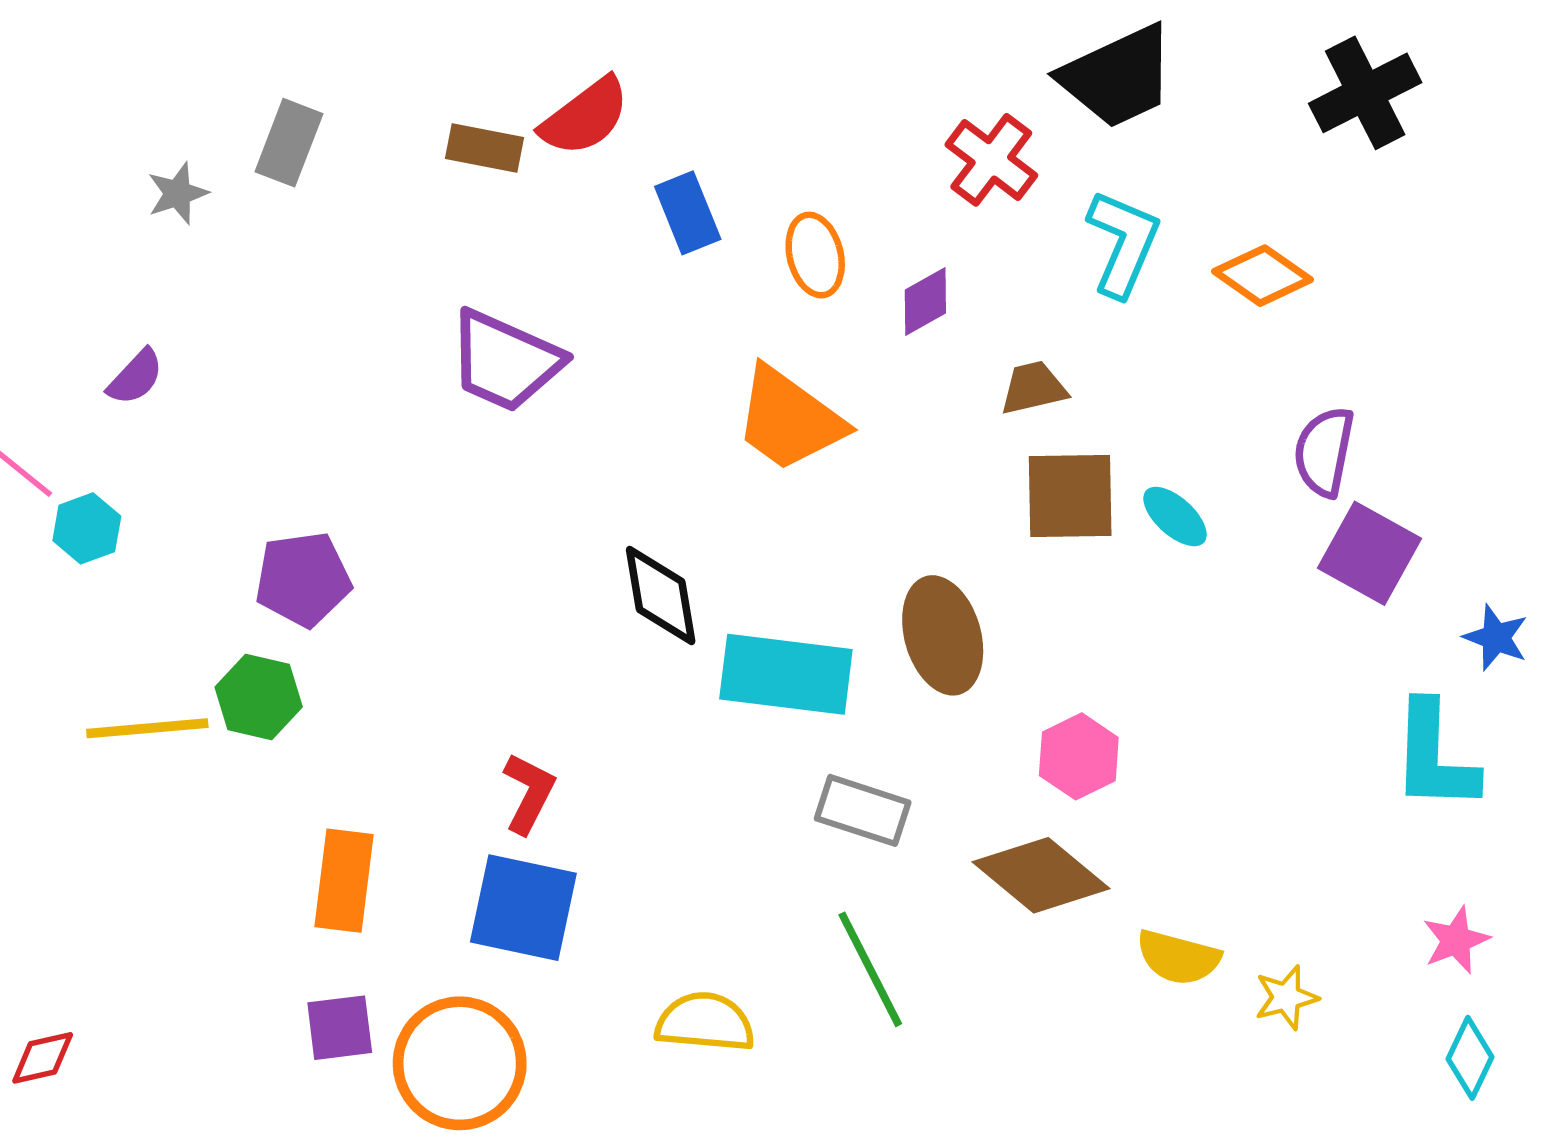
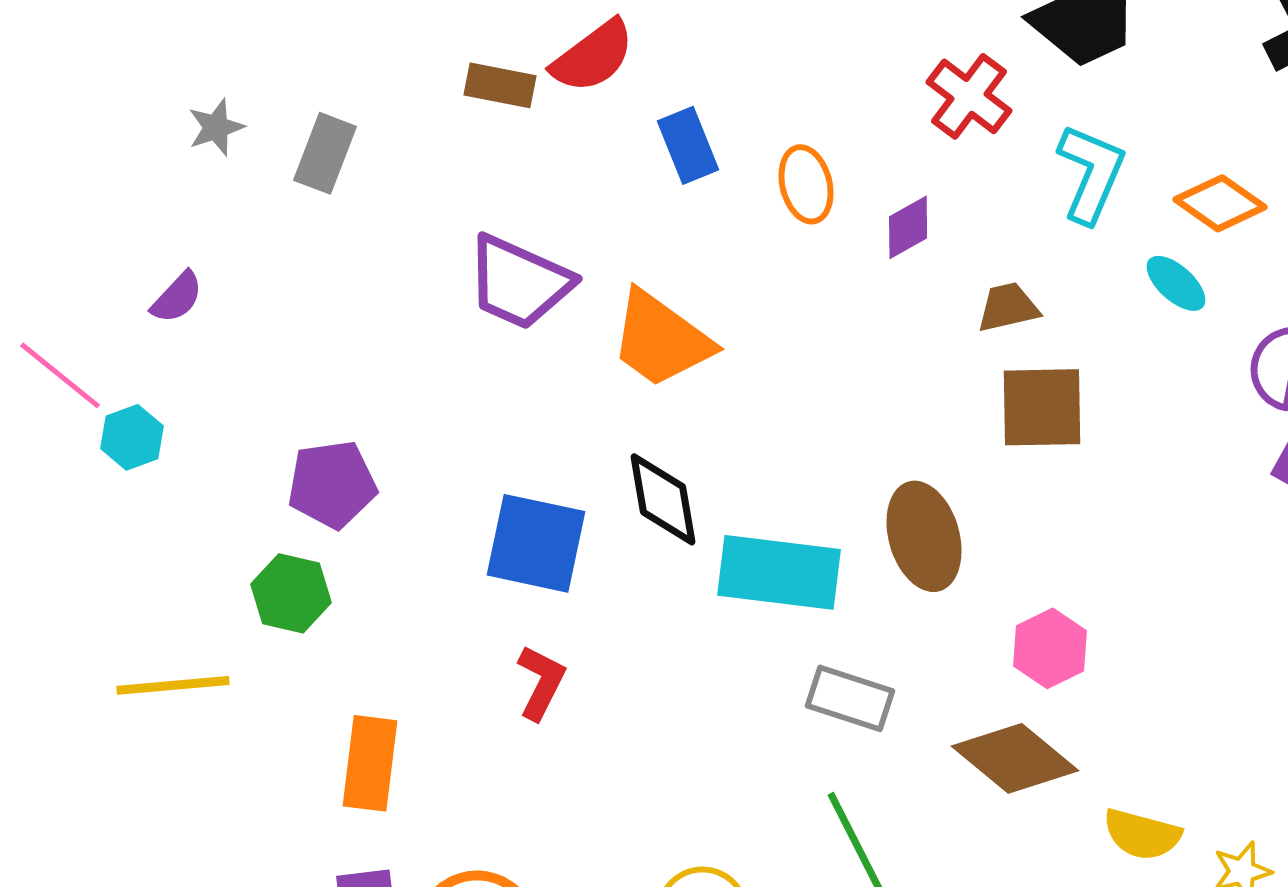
gray rectangle: (289, 143) -> (325, 153), moved
orange trapezoid: (789, 419) -> (661, 339), moved
cyan ellipse: (1175, 517) -> (1176, 283), moved
yellow line: (147, 728) -> (173, 685), moved
blue square: (523, 908) -> (536, 543), moved

